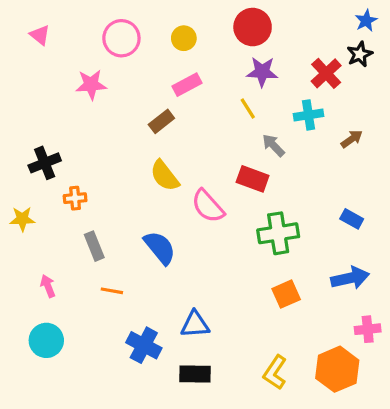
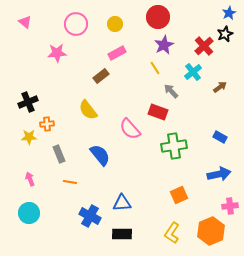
purple star: (262, 72) -> (164, 45), turned -30
cyan cross: (309, 115) -> (193, 72), turned -30
yellow semicircle: (165, 176) -> (88, 110), moved
yellow star: (22, 219) -> (29, 137), moved
orange square: (286, 294) -> (179, 195), moved

